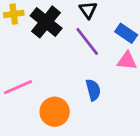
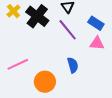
yellow cross: (14, 14) -> (13, 11), turned -32

